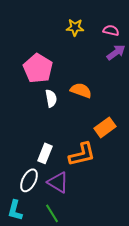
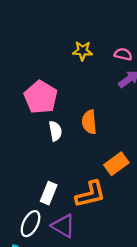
orange semicircle: (81, 90) -> (89, 122), turned -115

